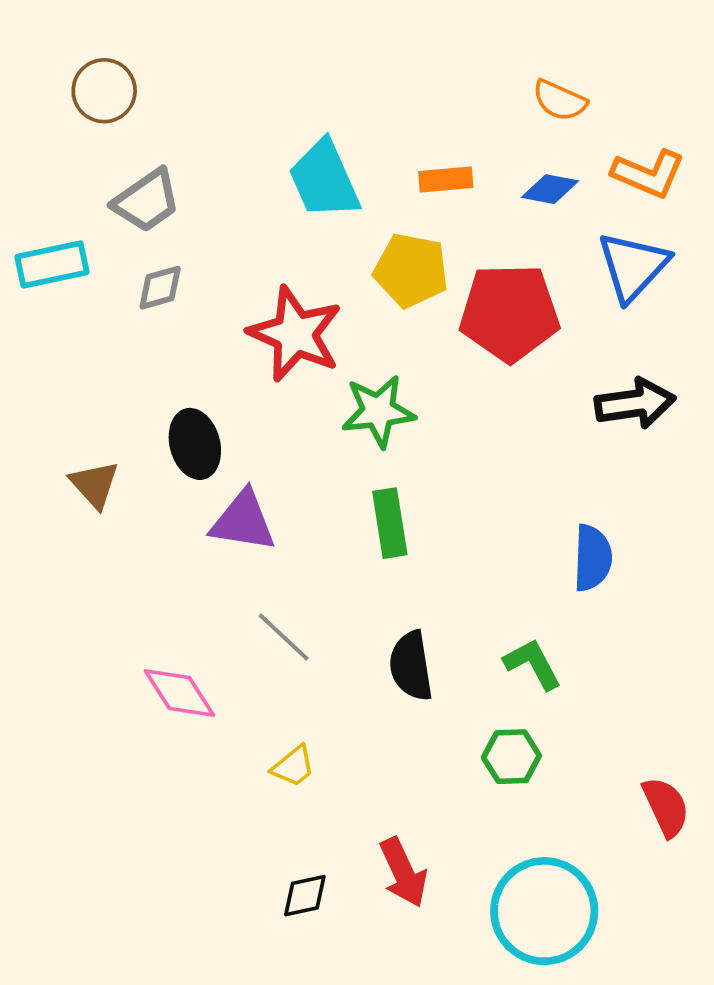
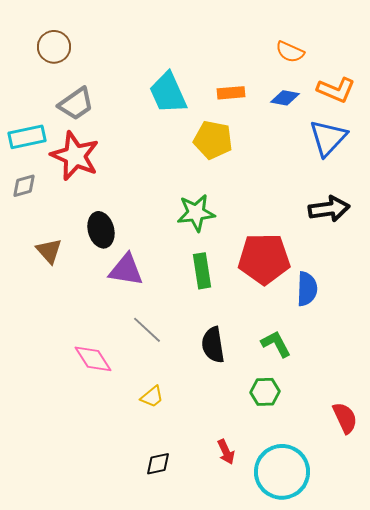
gray diamond: (160, 288) -> (24, 186), moved
red pentagon: (509, 313) -> (264, 259), moved
red star: (295, 334) -> (75, 156), moved
red arrow: (403, 872) -> (226, 452), moved, size x0.7

